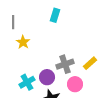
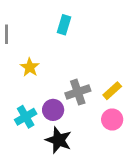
yellow star: (23, 42) -> (30, 67), moved
pink circle: (75, 84) -> (112, 120), moved

